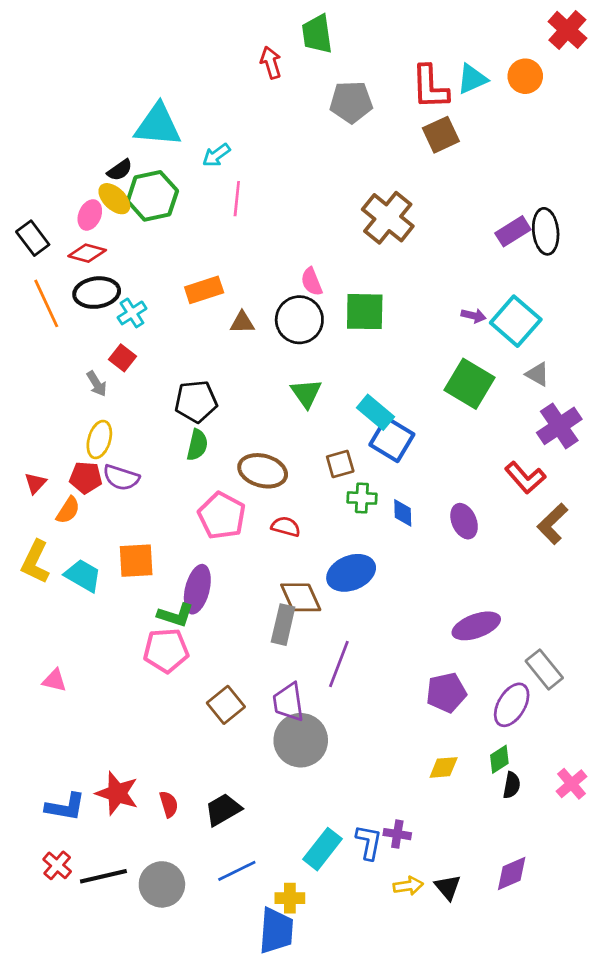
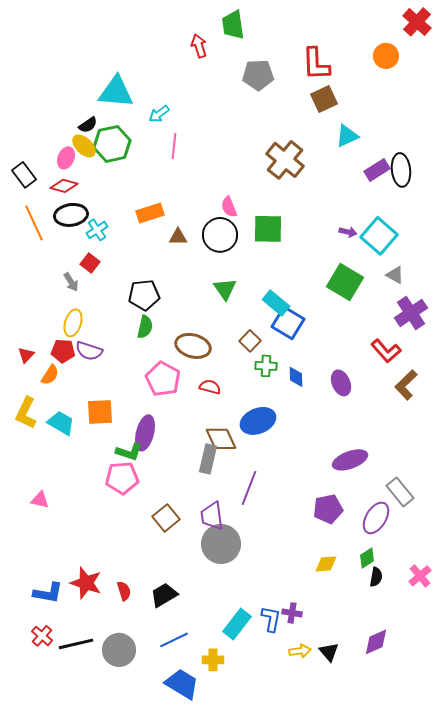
cyan triangle: (472, 79) -> (347, 136), moved
brown square: (340, 464) -> (250, 341), turned -30
blue trapezoid: (276, 931) -> (182, 684), moved, turned -63

